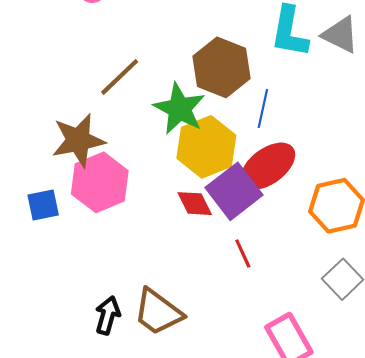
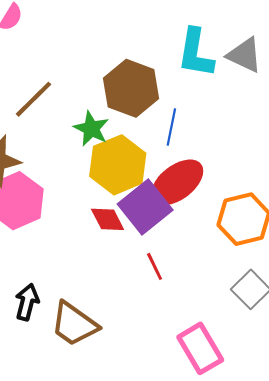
green star: (179, 109) -> (91, 129), size x0.7
black arrow: (108, 315) -> (27, 302), moved

